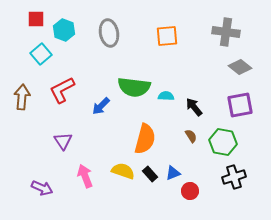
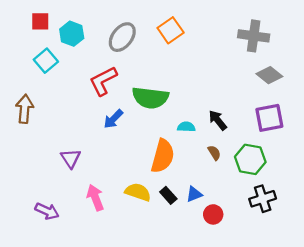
gray ellipse: (109, 33) -> (122, 37), turned 48
orange square: (167, 36) -> (171, 30), moved, turned -30
red L-shape: (62, 90) -> (103, 81), moved
cyan semicircle: (166, 96) -> (186, 127), moved

